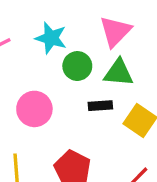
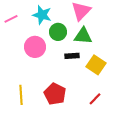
pink circle: (34, 109) -> (35, 47), moved

